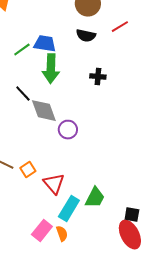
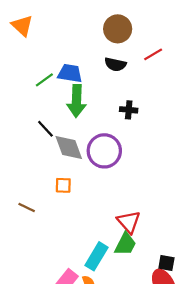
purple circle: (68, 130) -> (104, 151), moved, size x1.6
orange square: (28, 170) -> (63, 185), moved, turned 35
red triangle: (54, 184) -> (129, 222), moved

